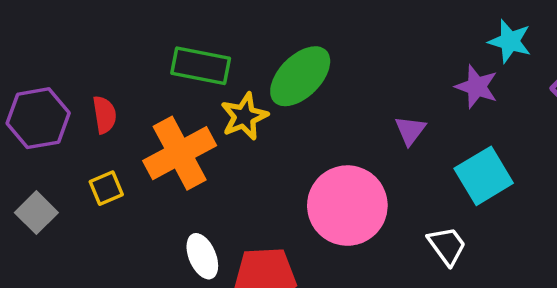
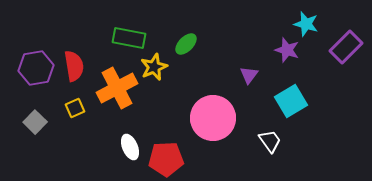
green ellipse: (300, 76) -> (186, 44), size x0.6
red semicircle: (104, 115) -> (74, 66), size x1.4

